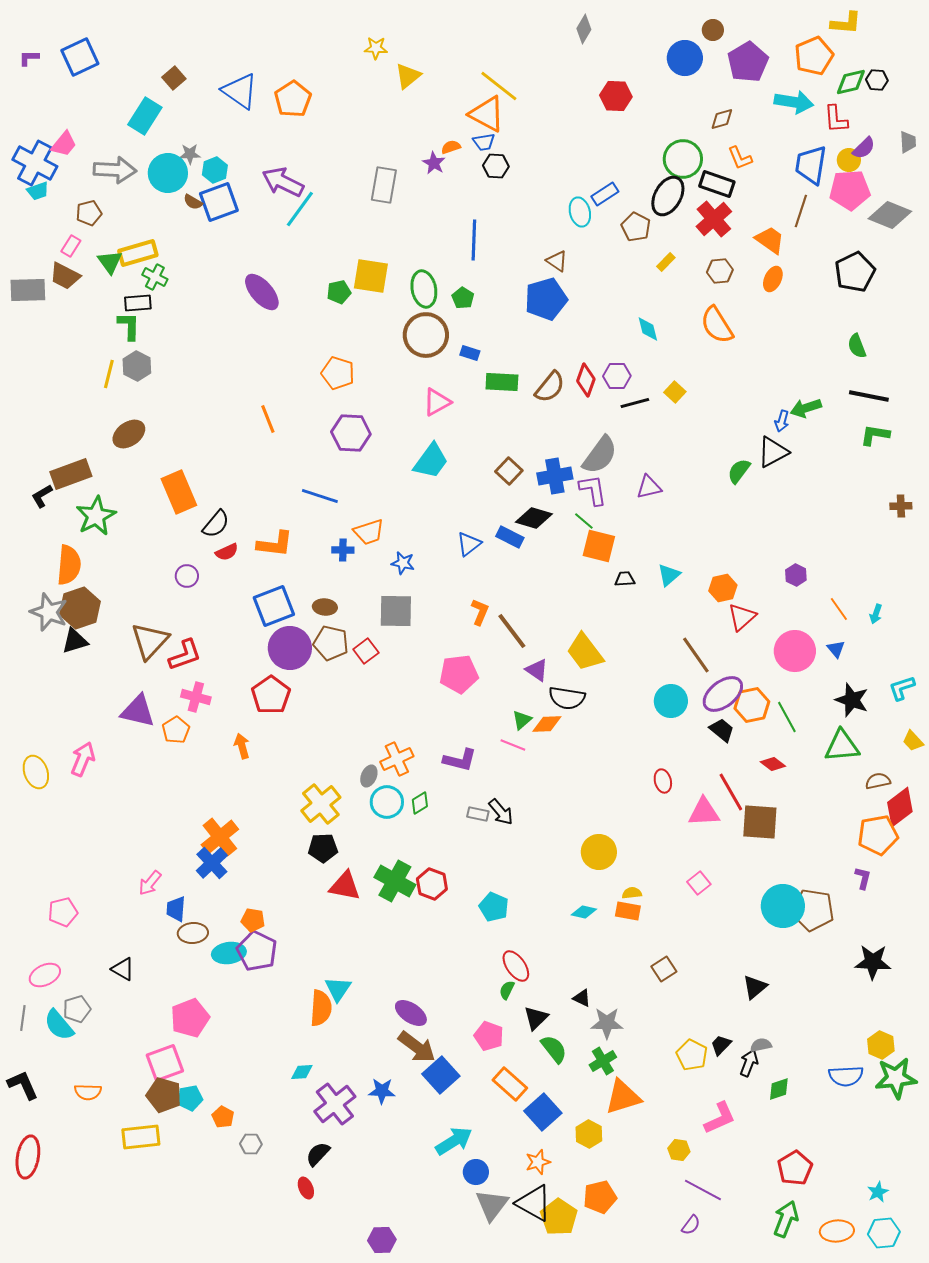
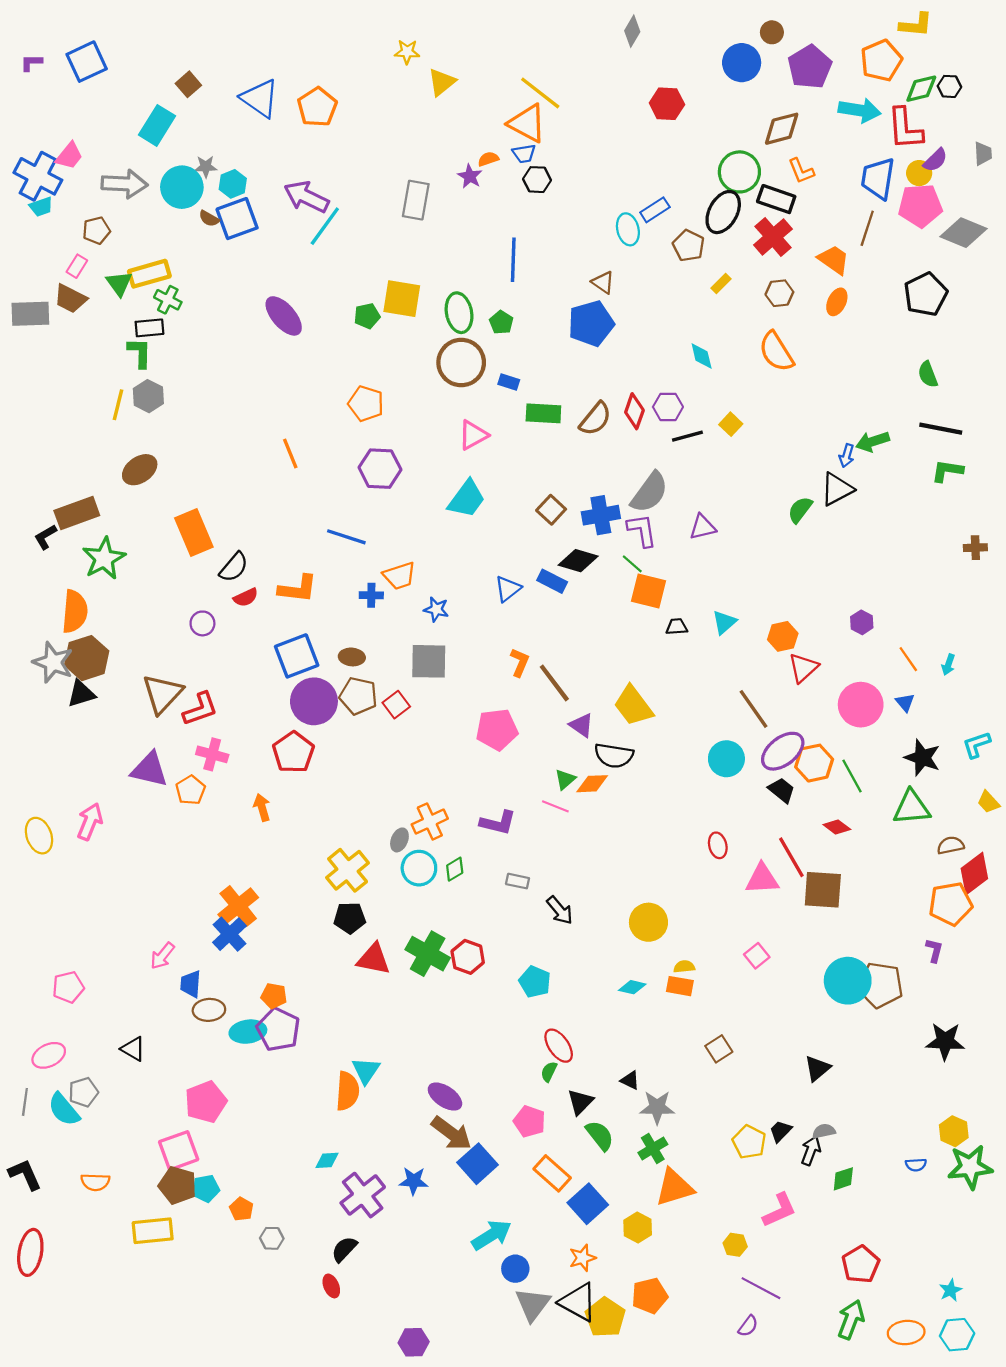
brown diamond: (722, 119) -> (782, 129), size x1.5
red L-shape: (836, 119) -> (905, 129), size x1.4
black arrow: (501, 812) -> (560, 910), moved
blue semicircle: (846, 1076) -> (916, 1165), size x0.6

